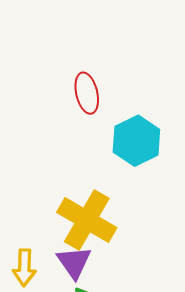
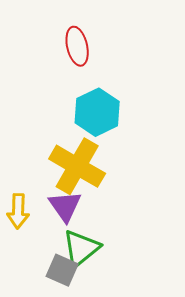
cyan hexagon: (136, 141) -> (97, 112), moved

